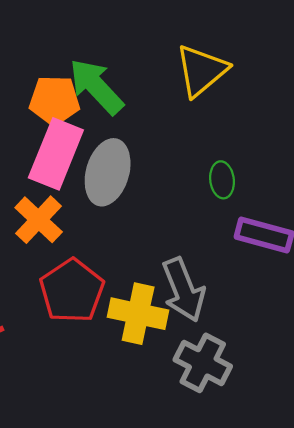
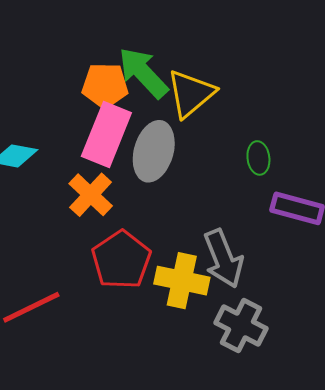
yellow triangle: (201, 71) -> (191, 94), moved

